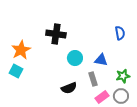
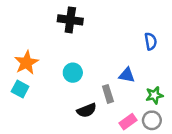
black cross: (56, 34) -> (70, 20), moved
cyan circle: (75, 58) -> (73, 73), moved
gray rectangle: (93, 79) -> (108, 94), moved

